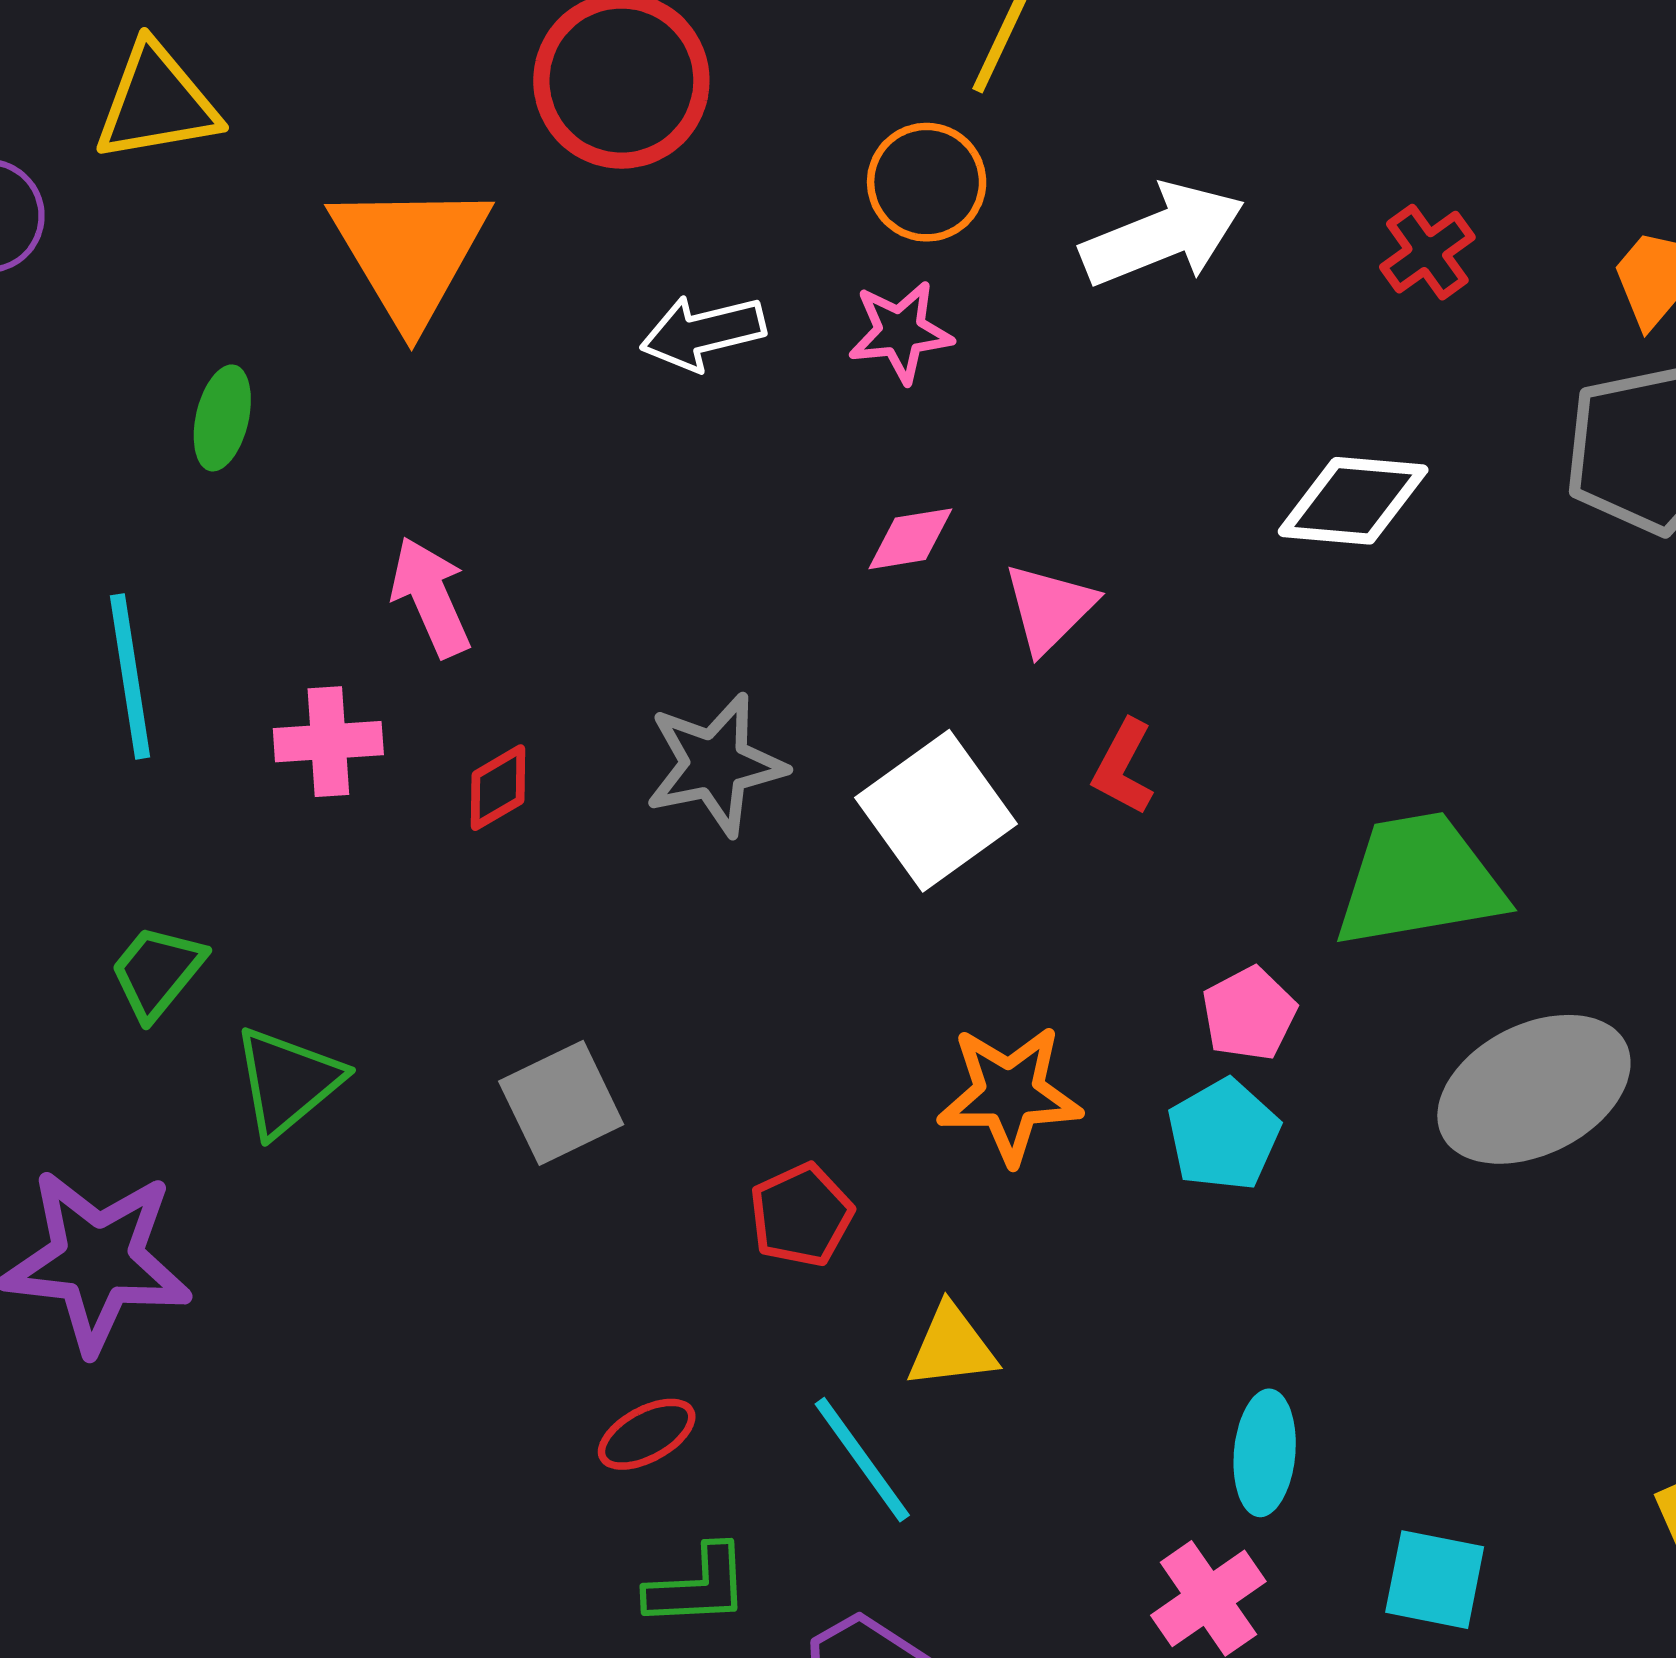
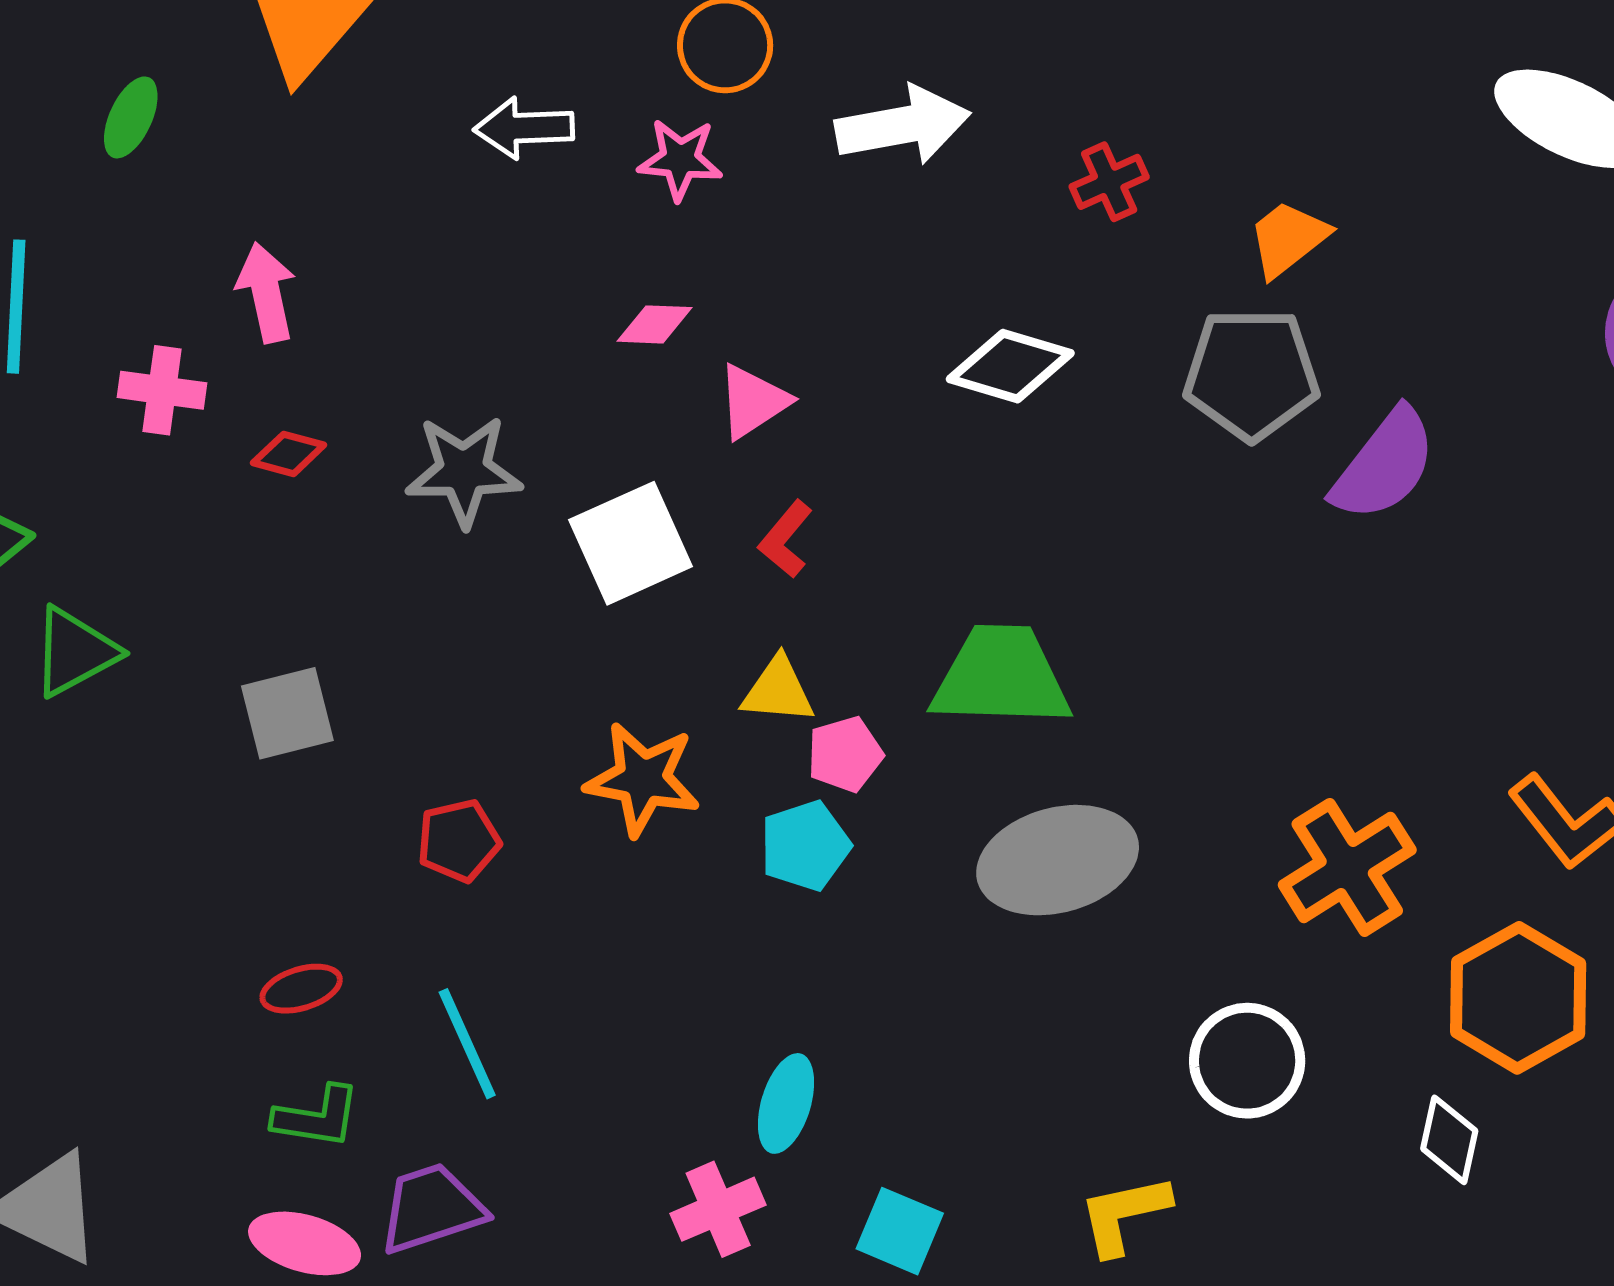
red diamond: (498, 788) -> (289, 454), turned 34
yellow triangle: (952, 1347) -> (778, 691), moved

